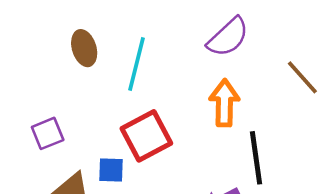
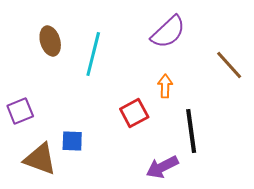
orange arrow: (224, 103) -> (165, 86), size x0.6
red square: (146, 136) -> (134, 113), moved, size x0.7

